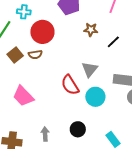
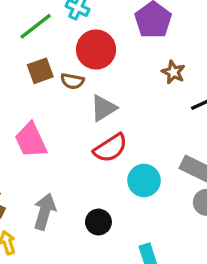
gray triangle: (90, 69) -> (103, 108), moved
red semicircle: (70, 85) -> (110, 148), turned -110
gray arrow: (45, 134) -> (44, 212), size x1.5

